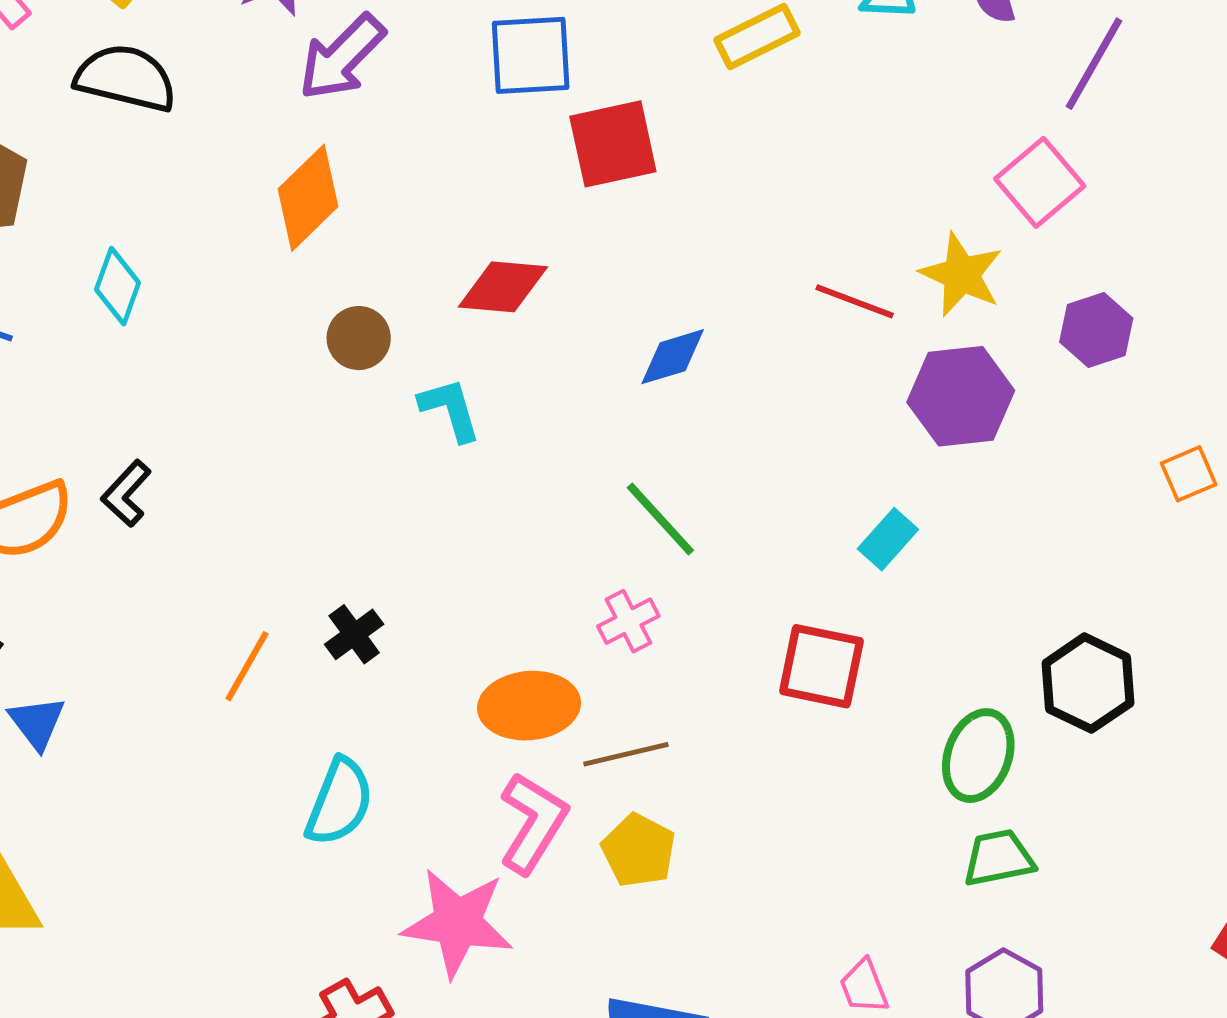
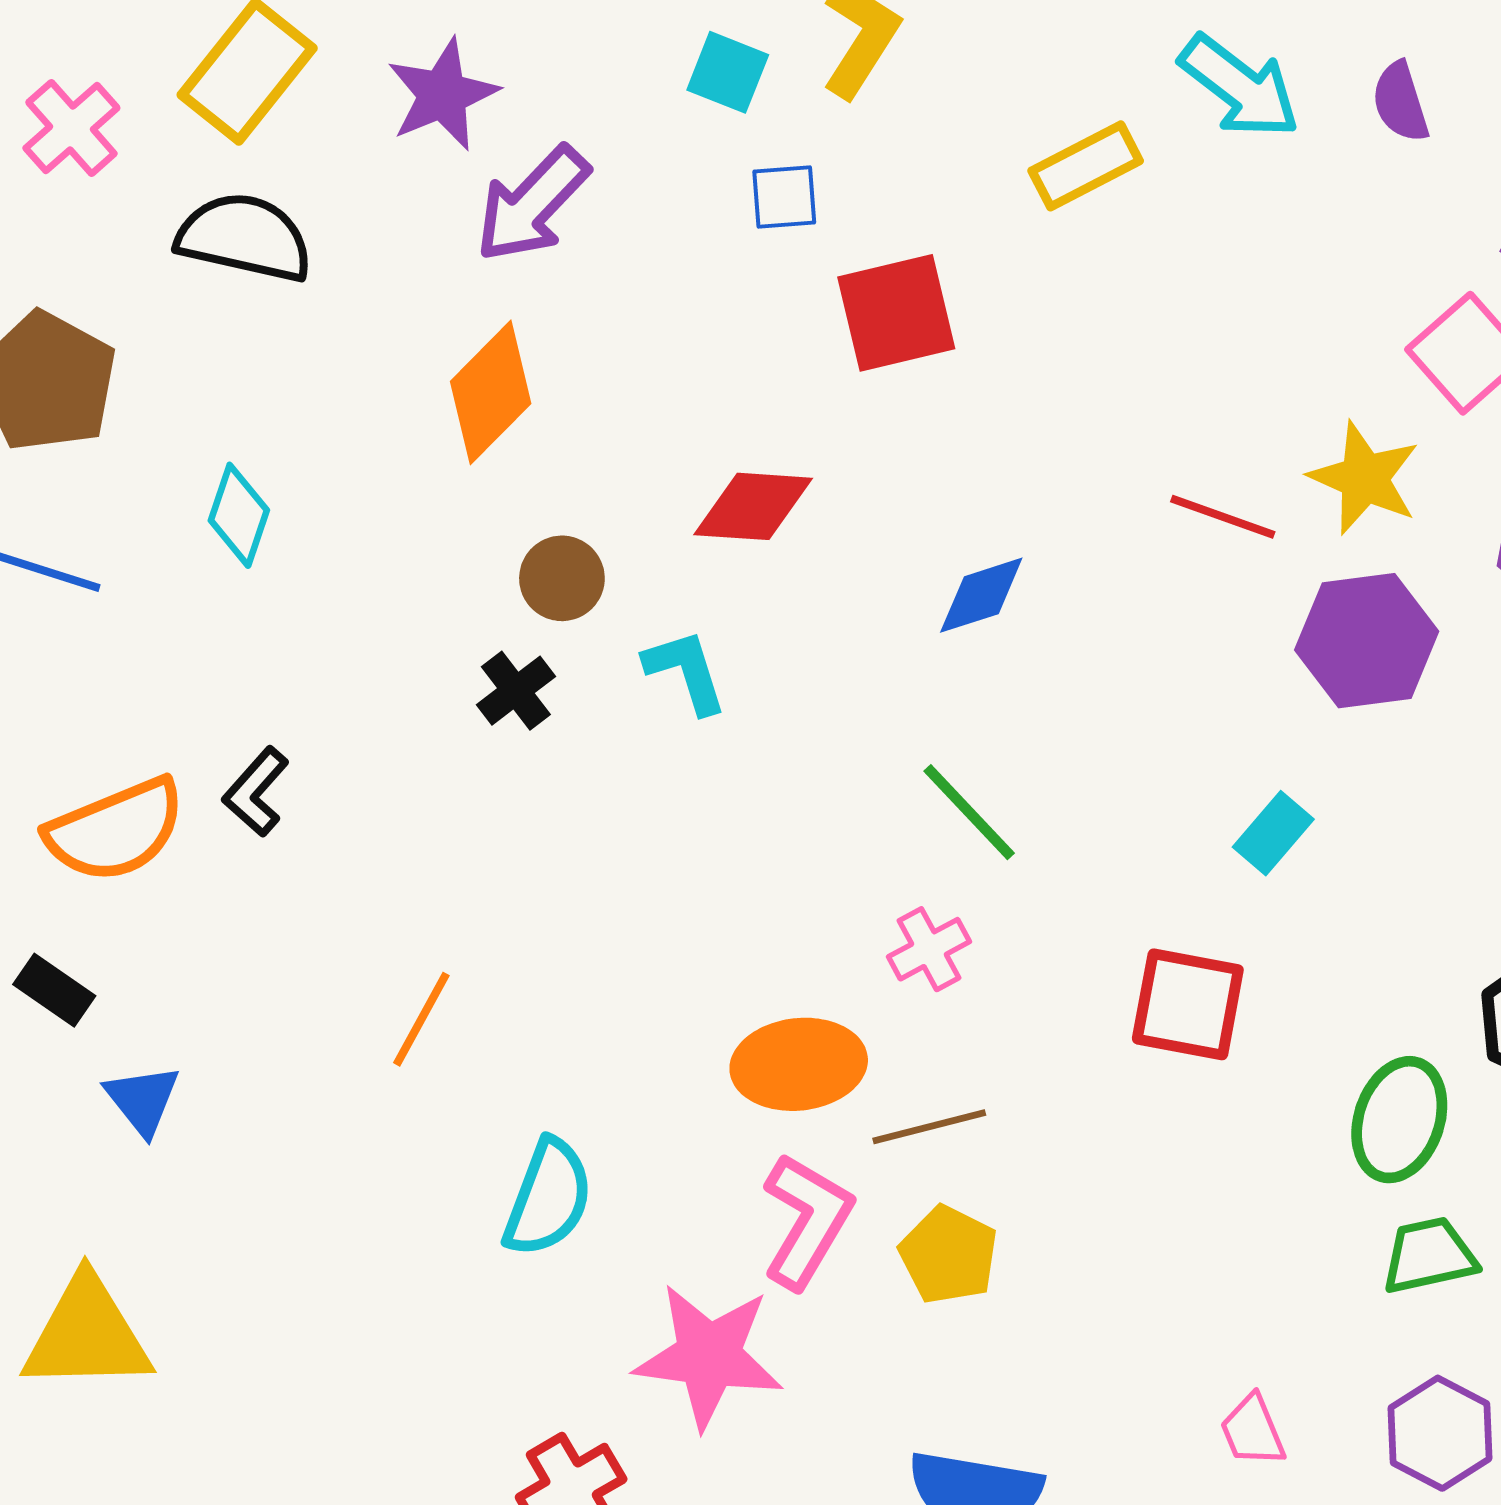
blue square: (531, 55) -> (784, 197), size x0.6
black cross: (354, 634) -> (516, 691), moved

